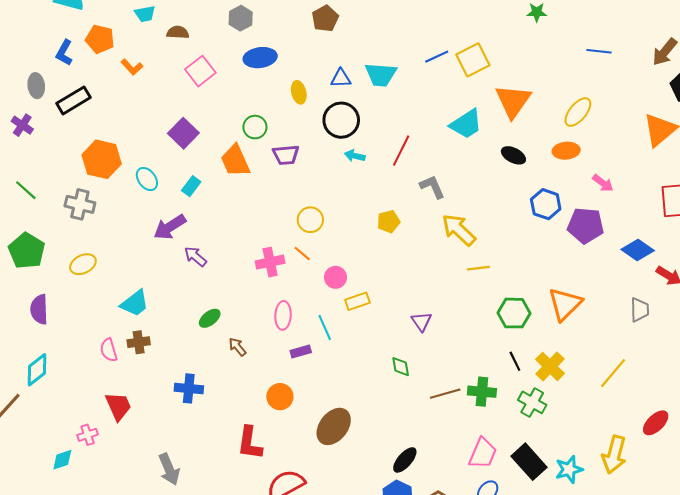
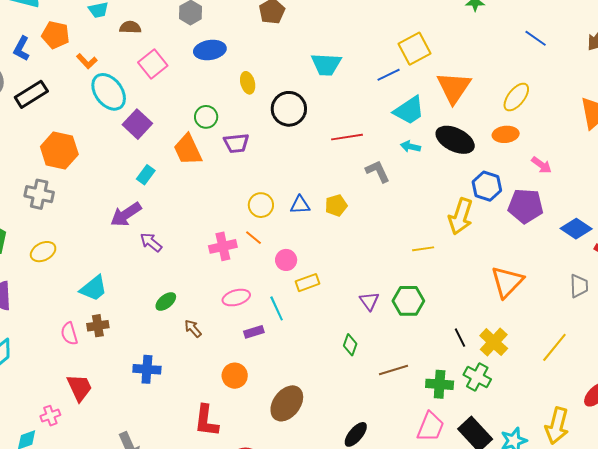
blue line: (599, 51) -> (536, 38), turned 30
blue line: (437, 57) -> (389, 75), moved
blue triangle: (341, 78) -> (300, 205), moved
red line: (401, 151) -> (347, 137), turned 56
black ellipse: (513, 155) -> (455, 140), size x1.6
cyan arrow: (355, 156) -> (410, 147), moved
cyan ellipse: (147, 179) -> (109, 92), moved, size x1.6
yellow arrow: (459, 230) -> (461, 216), moved, turned -114
green hexagon: (514, 313) -> (408, 301), moved
pink ellipse: (283, 315) -> (236, 298), turned 72
green diamond: (401, 367) -> (350, 345), turned 30
green cross: (482, 392) -> (440, 384), moved

